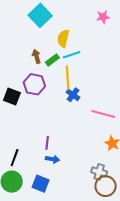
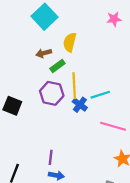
cyan line: (72, 55) -> (100, 95), moved
brown arrow: (36, 56) -> (44, 53), moved, turned -88
purple hexagon: (34, 84) -> (52, 93), moved

